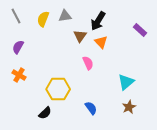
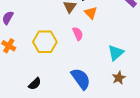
yellow hexagon: (58, 89) -> (45, 42), moved
blue semicircle: (91, 108) -> (81, 79), size x1.6

